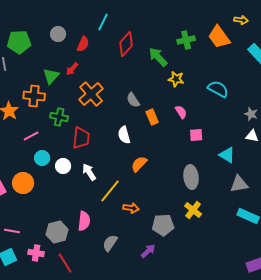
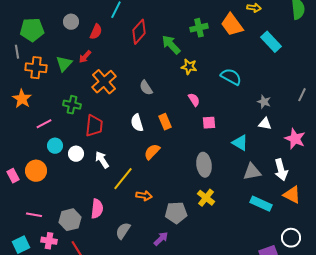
orange cross: (34, 96) -> (36, 68), moved
orange rectangle: (152, 117) -> (165, 122), moved
pink line: (12, 231) -> (34, 215), moved

